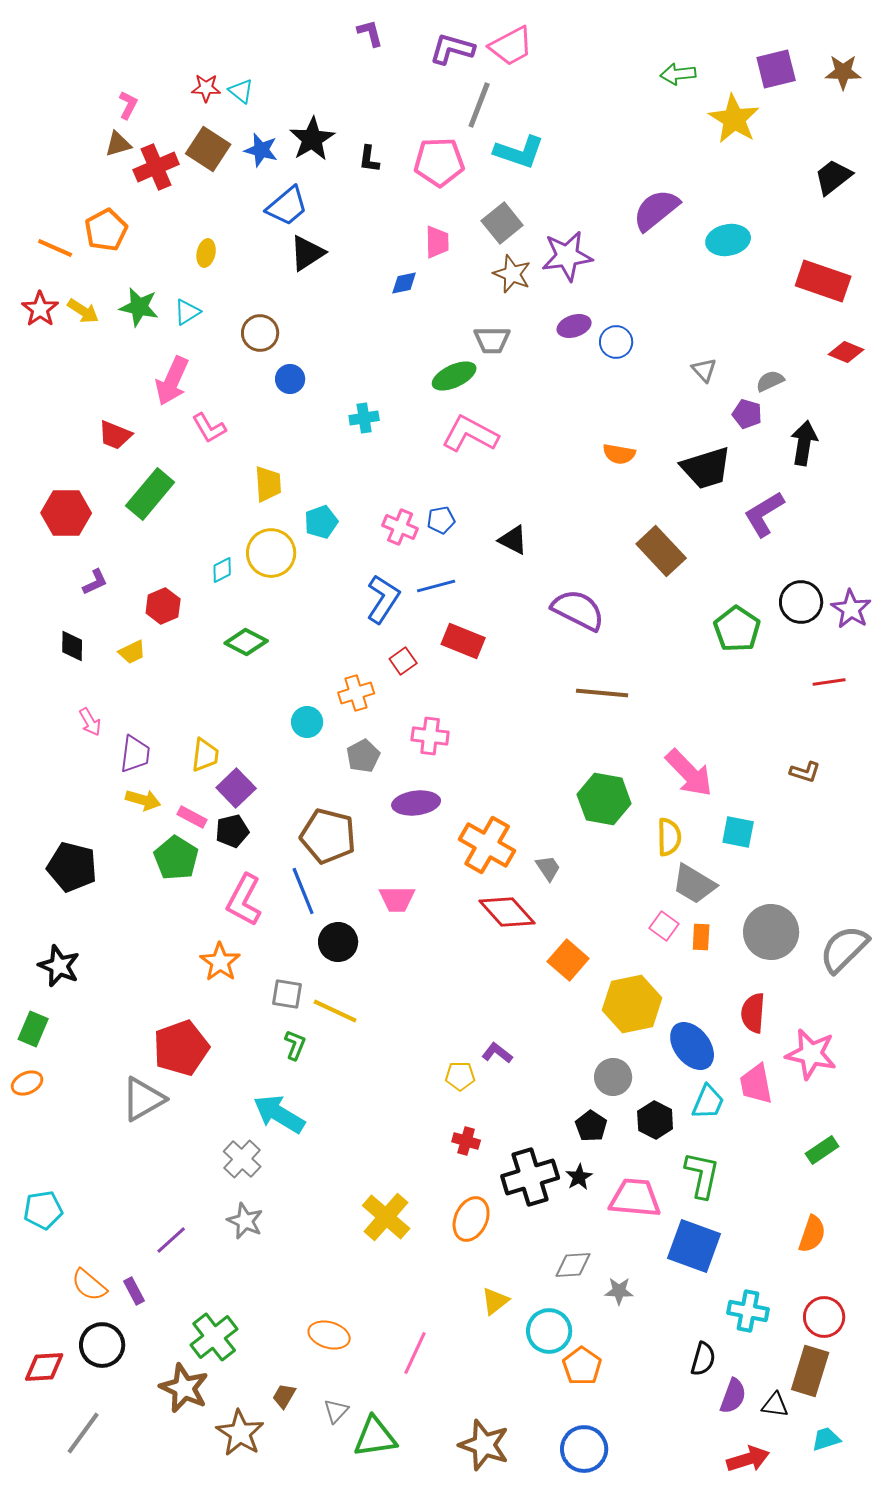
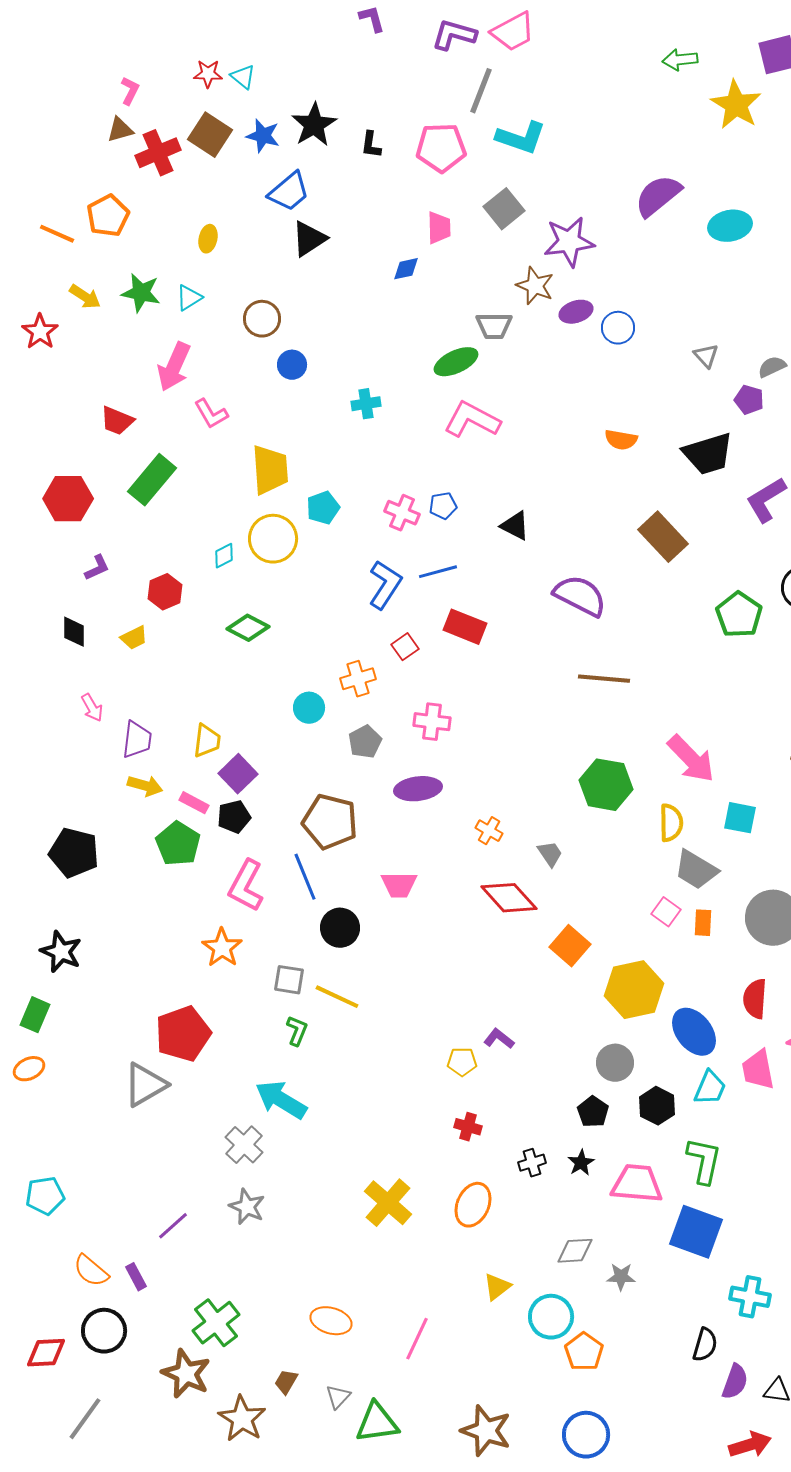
brown star: (512, 274) -> (535, 286), moved
red star: (40, 309) -> (40, 332), moved
yellow trapezoid: (268, 484) -> (270, 470), size x1.4
orange cross: (487, 845) -> (489, 831), size x0.5
black cross: (530, 1177) -> (532, 1163), size x0.5

